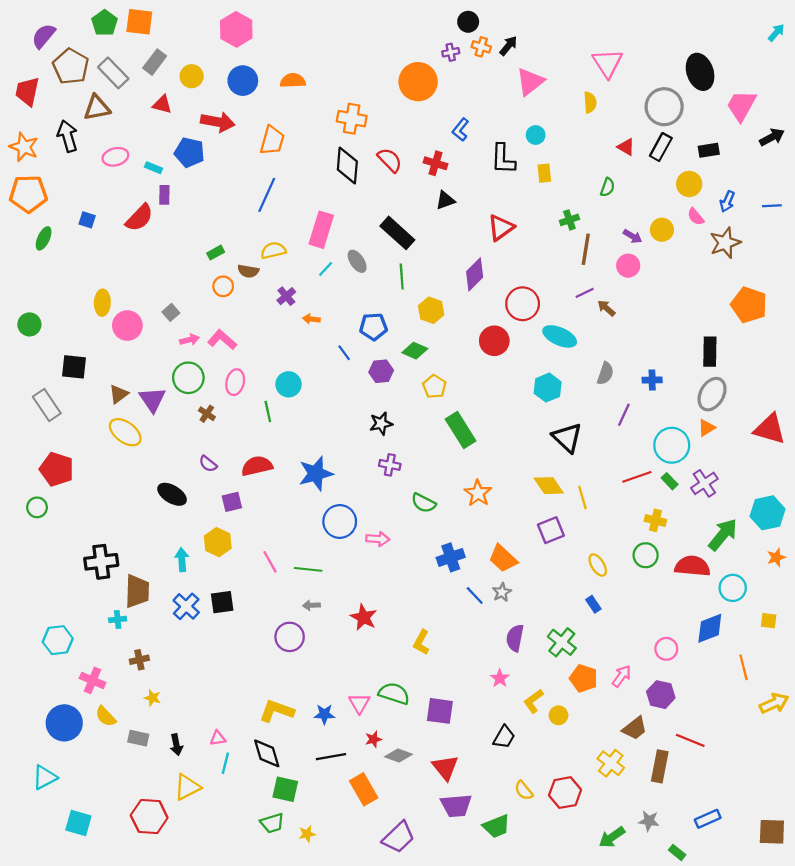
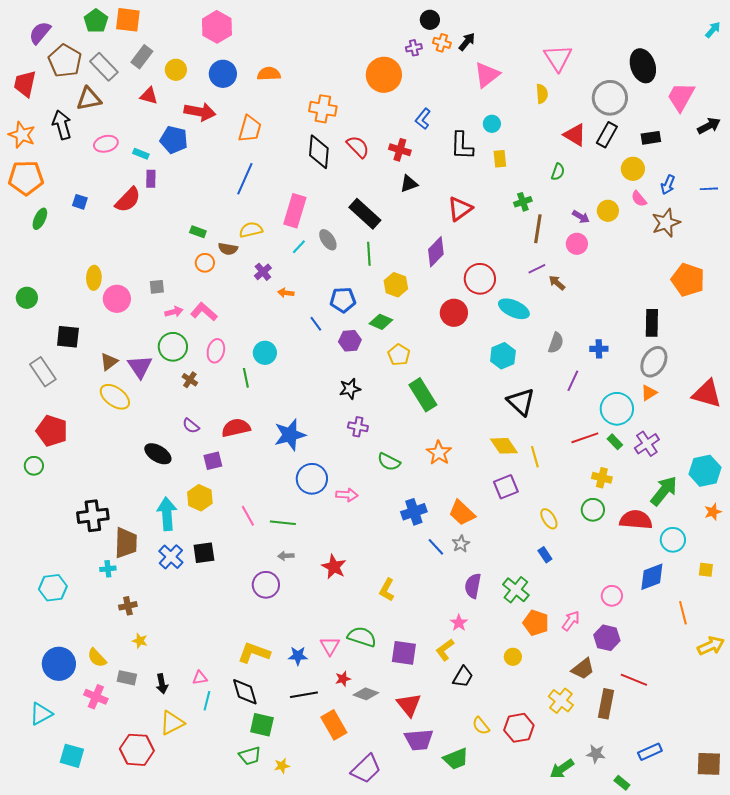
red triangle: (626, 147) -> (575, 135), size x1.4
green rectangle: (216, 253) -> (198, 232), turned 49
gray square: (171, 312) -> (157, 287), turned 35
cyan arrow: (182, 560) -> (167, 514), size x1.5
pink cross: (93, 680) -> (96, 697), moved
yellow L-shape: (533, 701) -> (445, 650), moved

